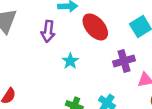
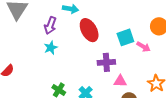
cyan star: (70, 61) -> (51, 48), moved

